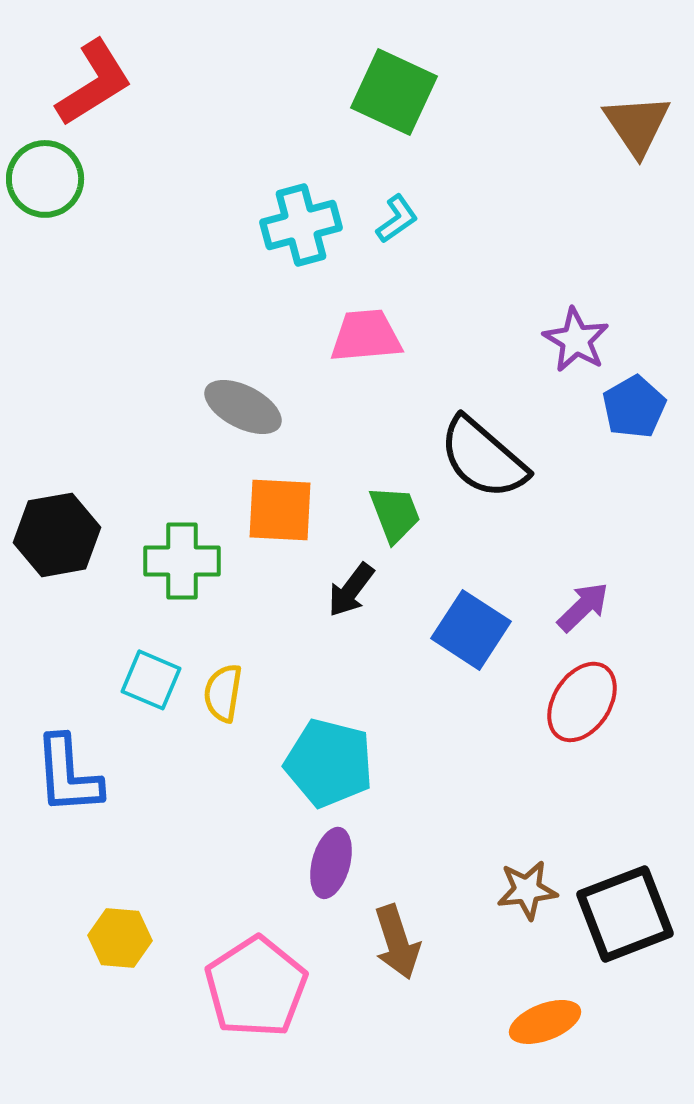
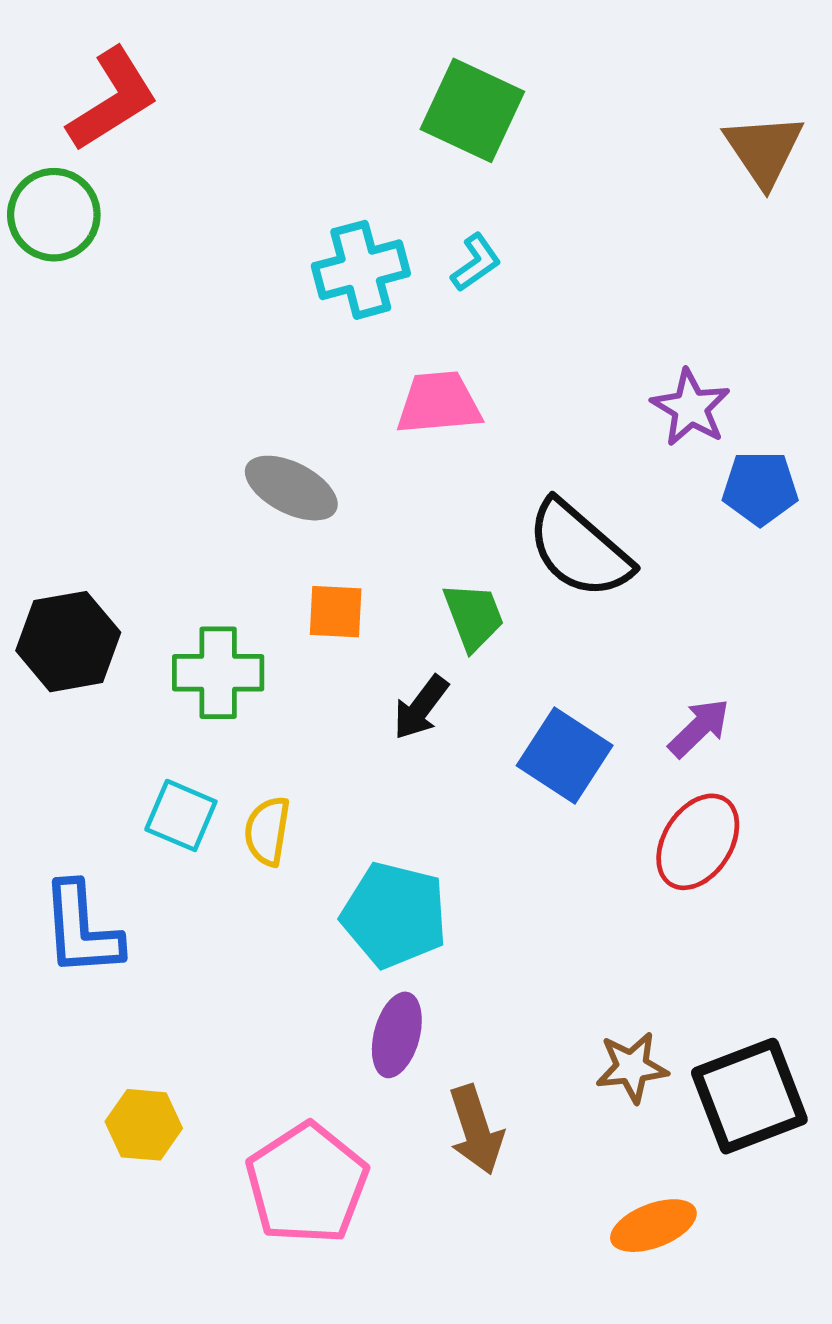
blue pentagon: (634, 407) -> (760, 488), turned 30
orange square: (280, 510) -> (336, 612), size x0.7

